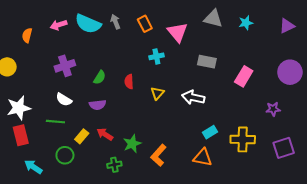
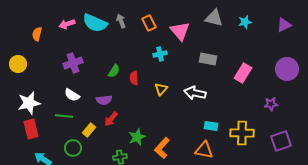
green semicircle: (100, 77) -> (114, 71), moved
cyan rectangle: (210, 132) -> (211, 126), turned 40
red arrow: (105, 134) -> (111, 119), moved, turned -84

